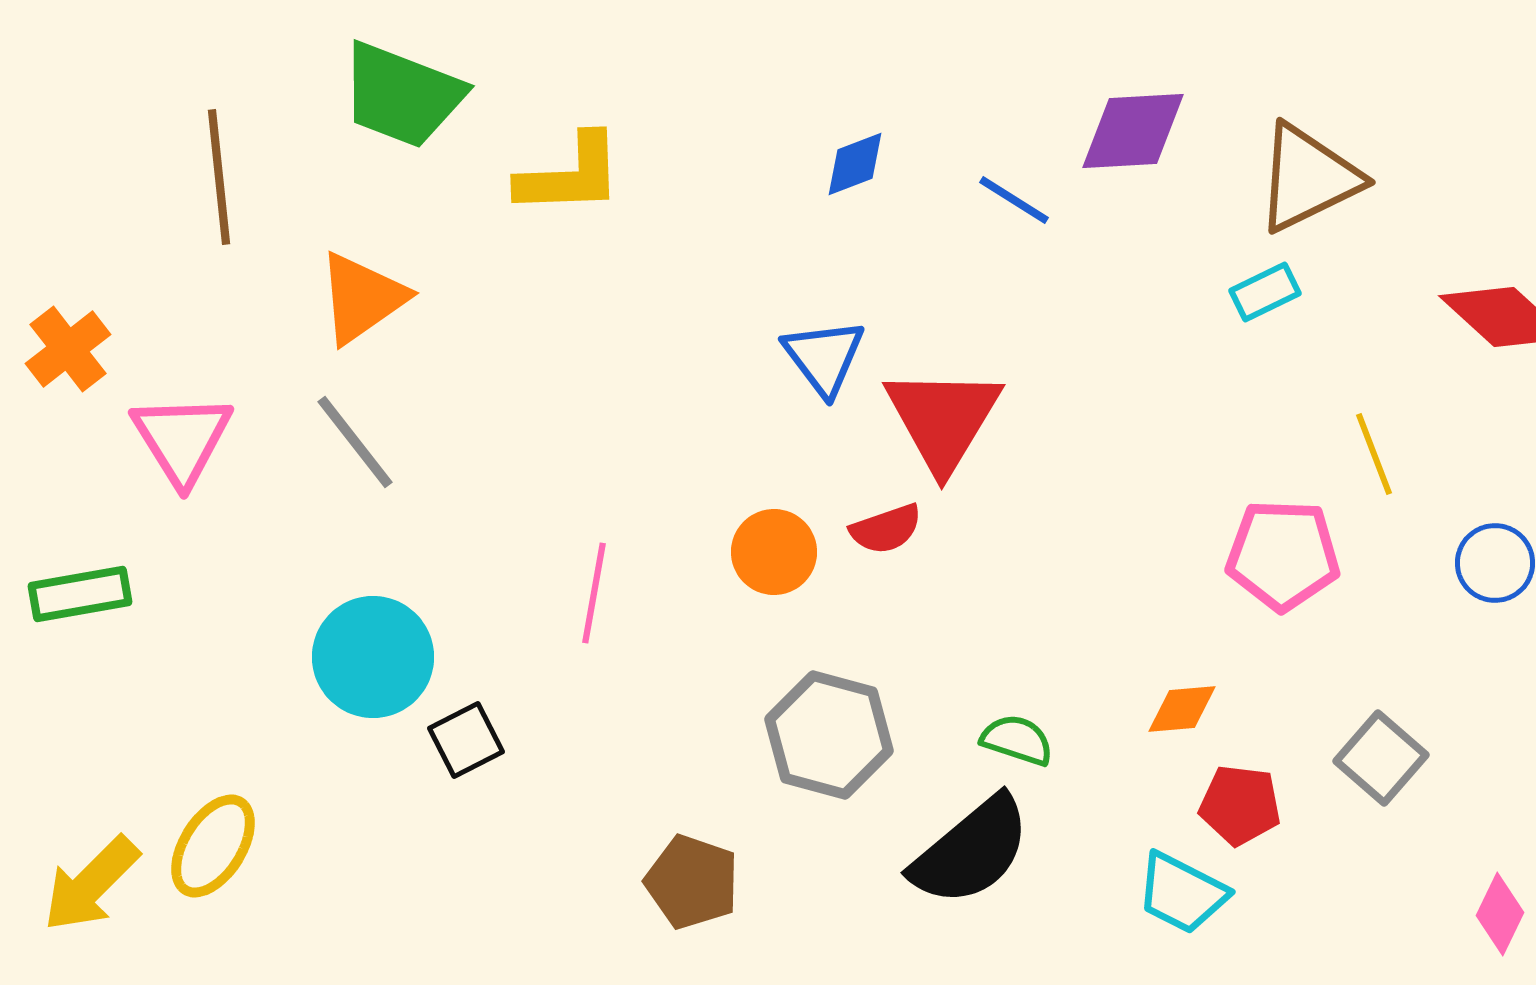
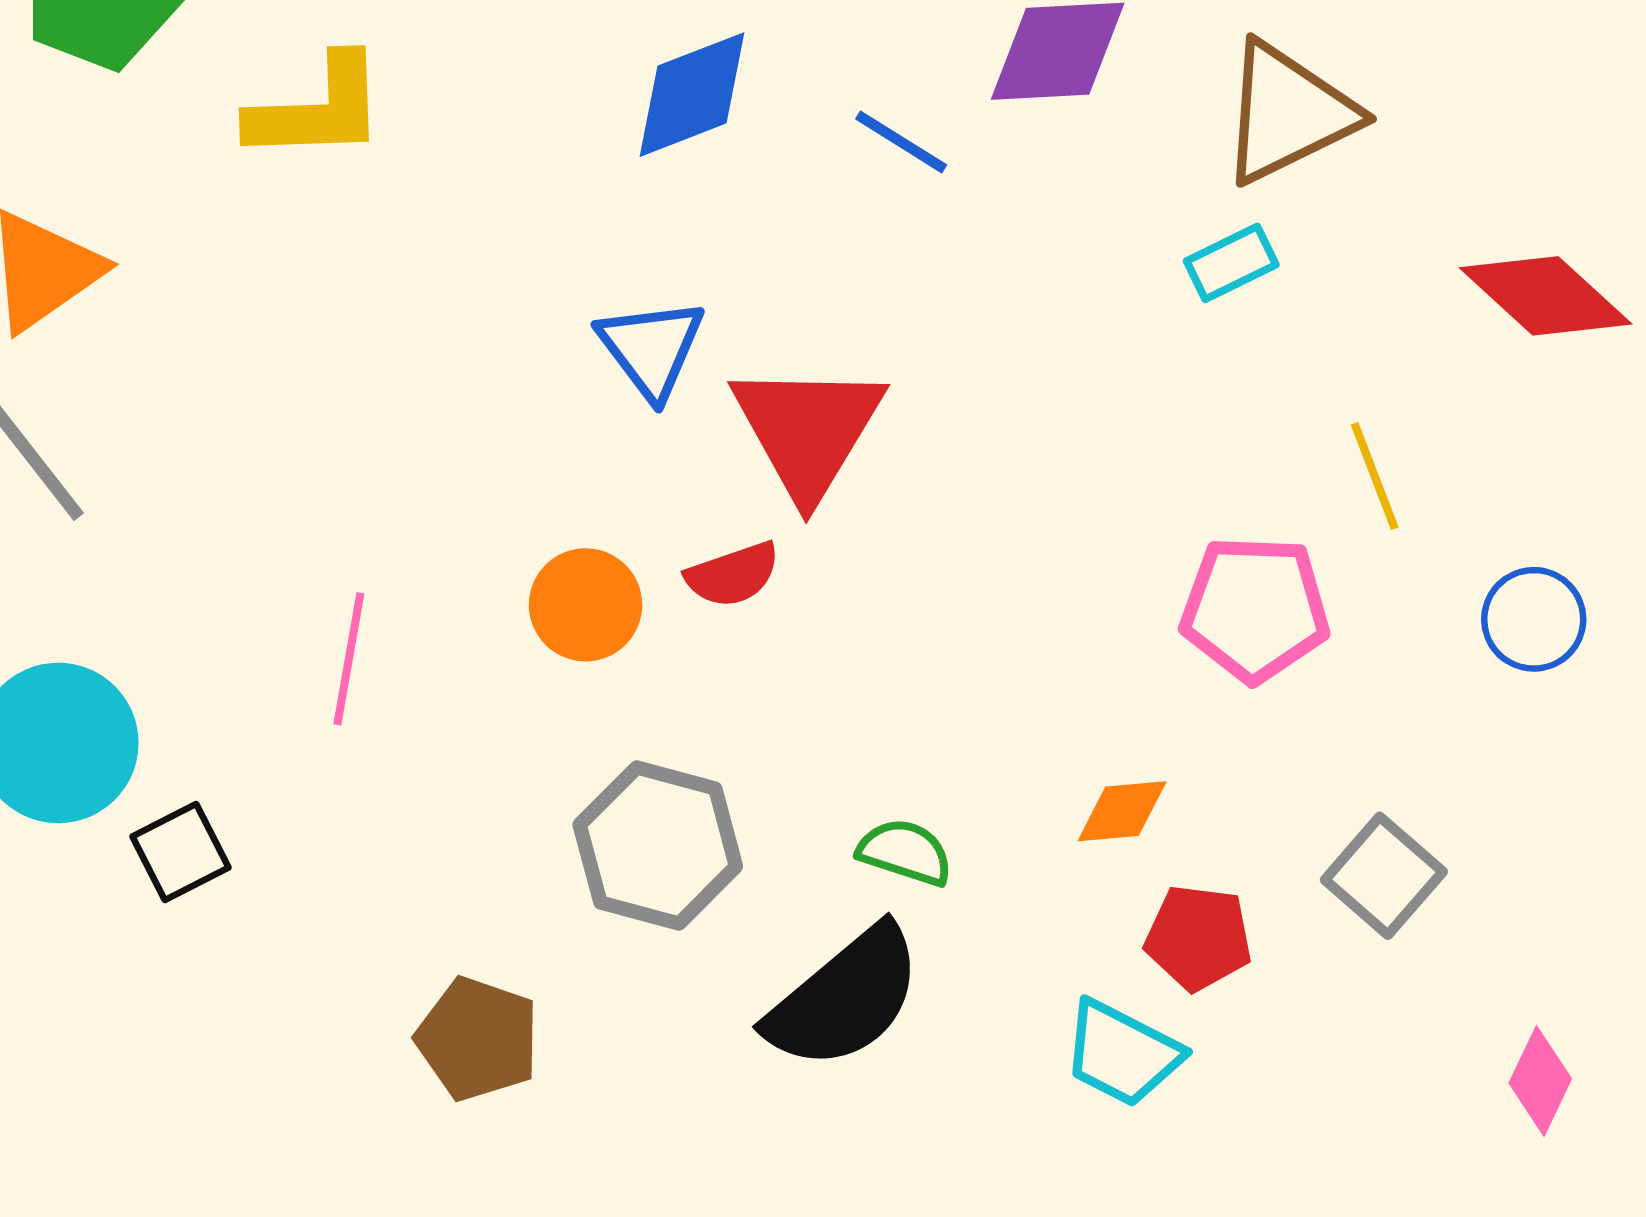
blue diamond: (855, 164) -> (692, 95), size x1.5

